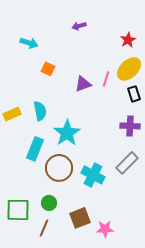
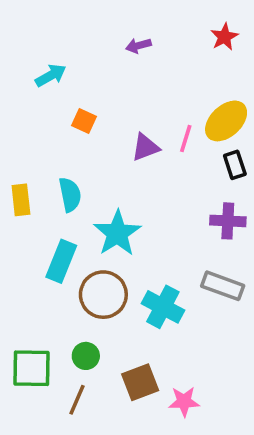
red star: (128, 40) -> (224, 37), moved
cyan arrow: (29, 43) -> (51, 75), turned -48
yellow rectangle: (12, 114) -> (21, 200), turned -72
gray rectangle: (127, 163) -> (223, 286), turned 65

